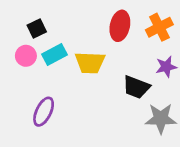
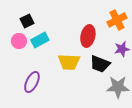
red ellipse: (120, 26) -> (88, 36), moved
yellow trapezoid: (90, 63) -> (69, 62), moved

